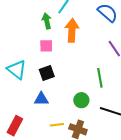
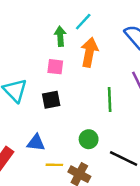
green line: (100, 78) -> (110, 99), moved
blue triangle: (41, 99) -> (36, 143), moved

